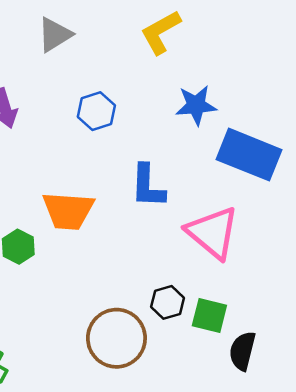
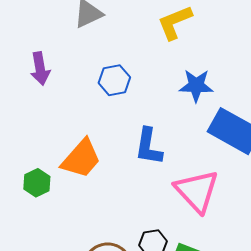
orange trapezoid: (68, 211) -> (81, 159), turned -60

